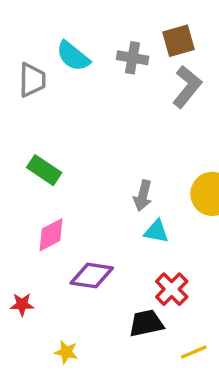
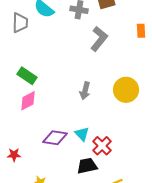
gray L-shape: (187, 87) -> (99, 39), moved
cyan triangle: (156, 231) -> (82, 134), moved, turned 35
pink diamond: (51, 235) -> (28, 101), moved

